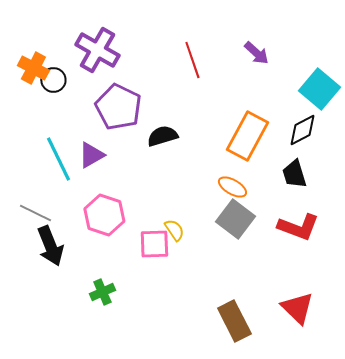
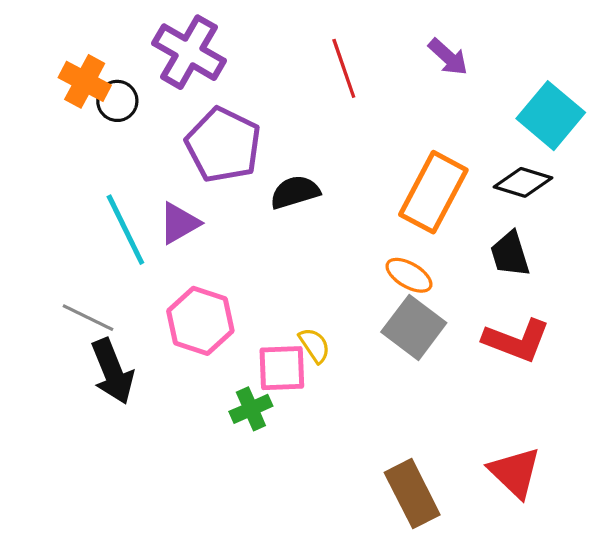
black diamond: (302, 130) -> (523, 182), turned 44
green cross: (102, 292) -> (251, 409), moved

